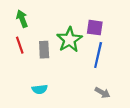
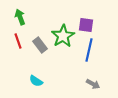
gray rectangle: (44, 50) -> (40, 45), turned -35
cyan semicircle: (40, 89) -> (36, 81), turned 40

